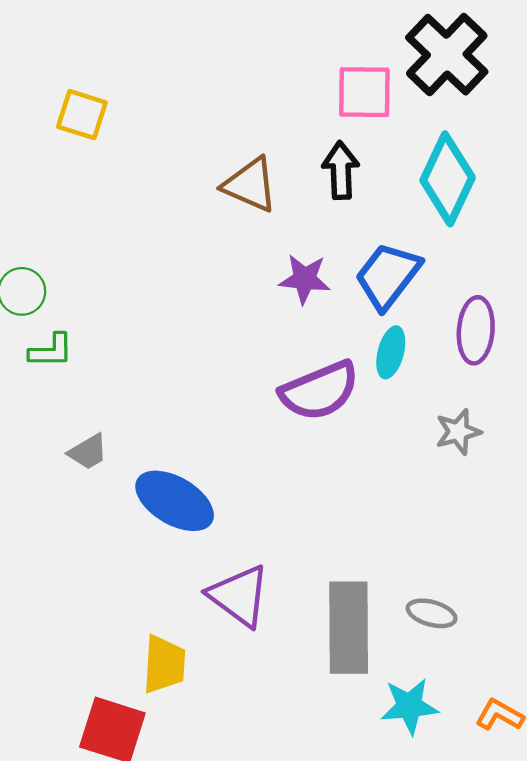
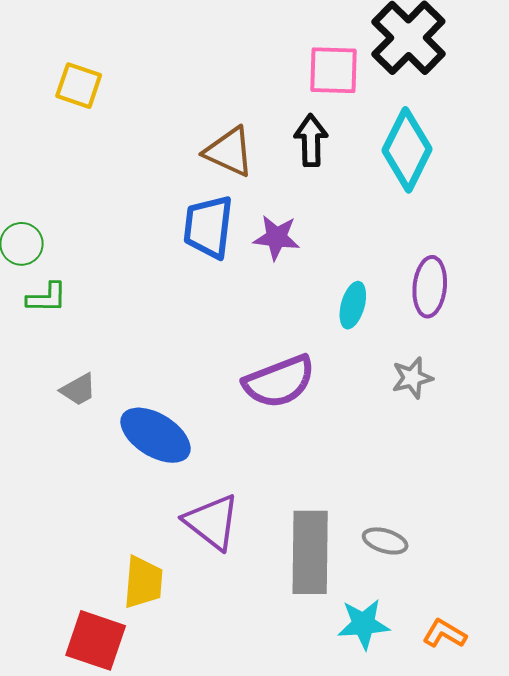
blue trapezoid: (388, 276) -> (208, 227), moved, turned -32
purple semicircle: (320, 391) -> (279, 382), moved

